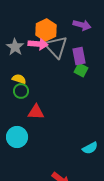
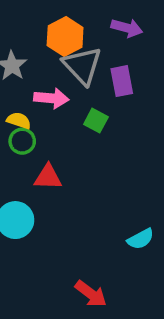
pink arrow: (38, 44) -> (51, 98), moved
green square: (81, 70) -> (96, 121), moved

